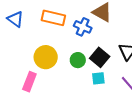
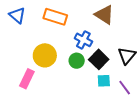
blue cross: (83, 27) -> (83, 40), moved
cyan square: (98, 78) -> (104, 81), moved

